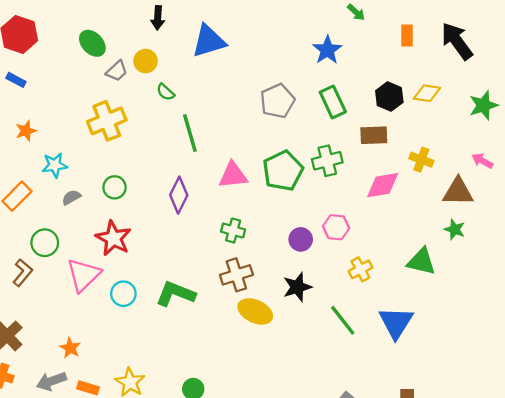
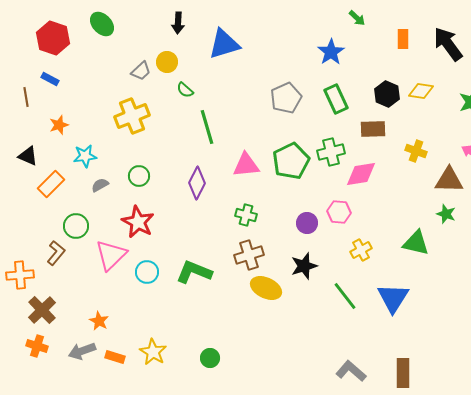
green ellipse: (92, 43) -> (102, 24), moved
pink diamond: (383, 185) -> (361, 174), moved

